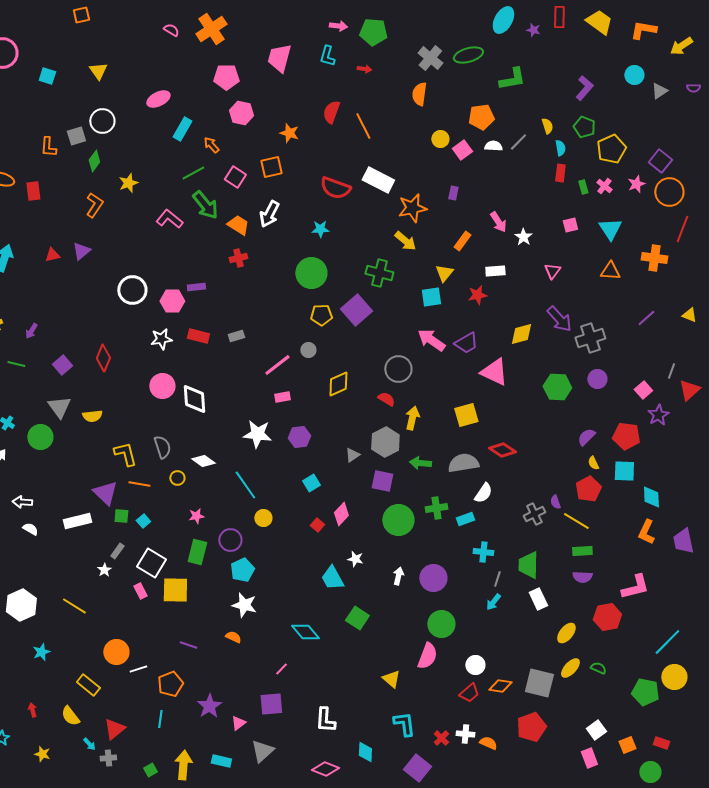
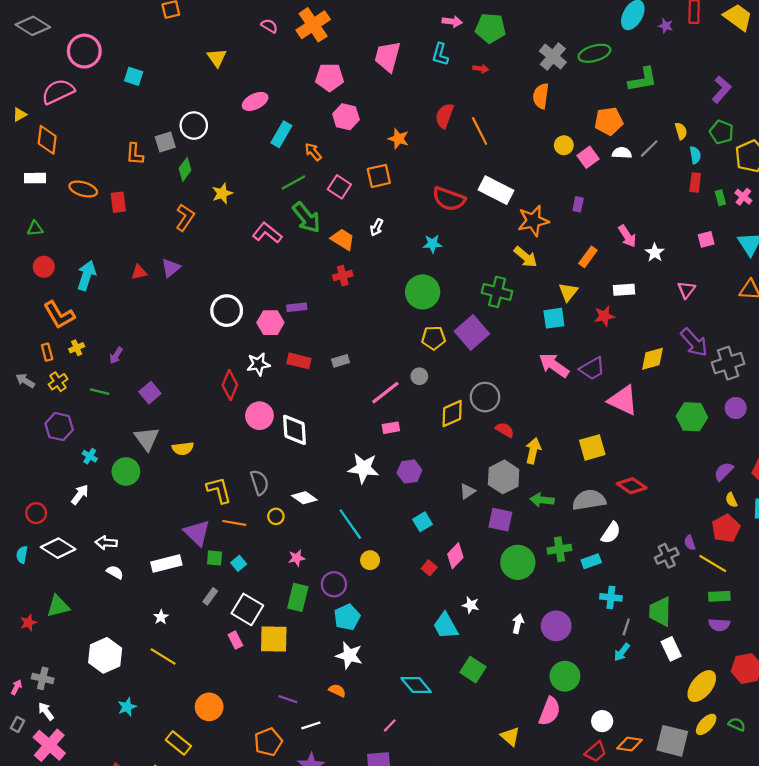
yellow triangle: (98, 71) -> (217, 58), moved
white arrow: (269, 214) -> (377, 227), size x0.6
red diamond: (103, 358) -> (230, 385), moved
gray circle: (398, 369) -> (485, 397), moved
white star: (104, 570) -> (161, 617), moved
yellow ellipse: (566, 633) -> (702, 686), size x1.4
white line: (138, 669) -> (311, 725), moved

